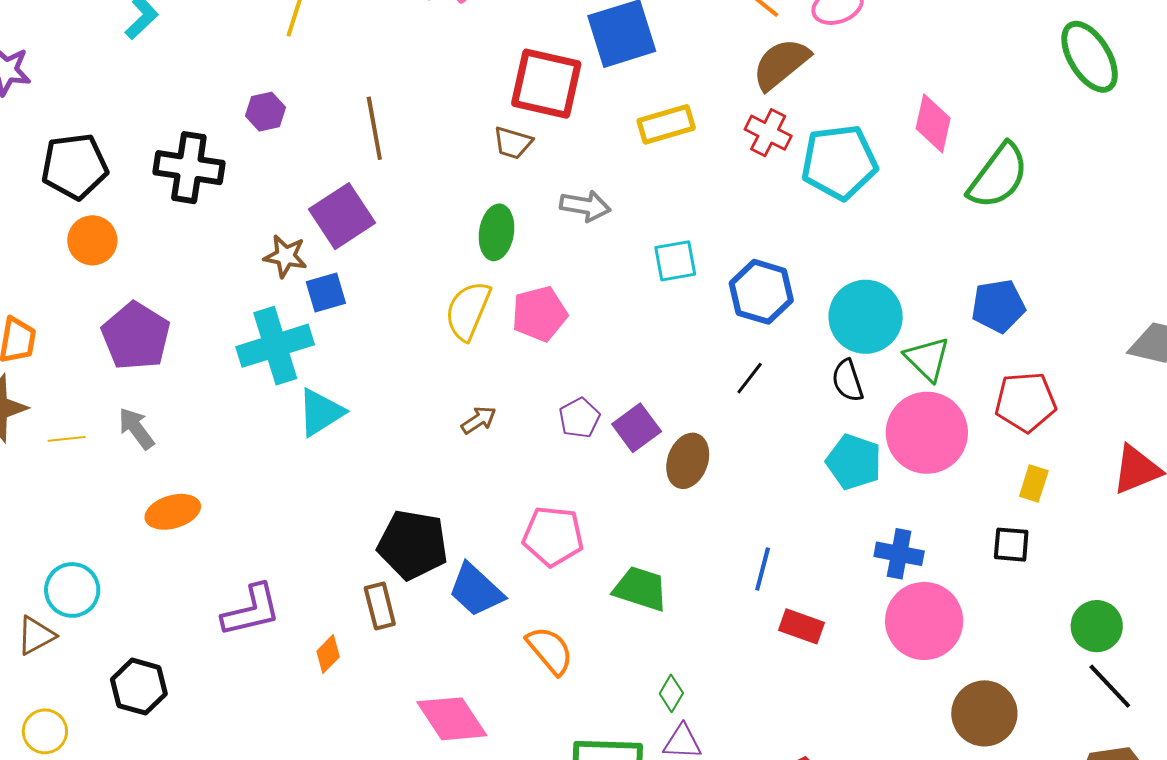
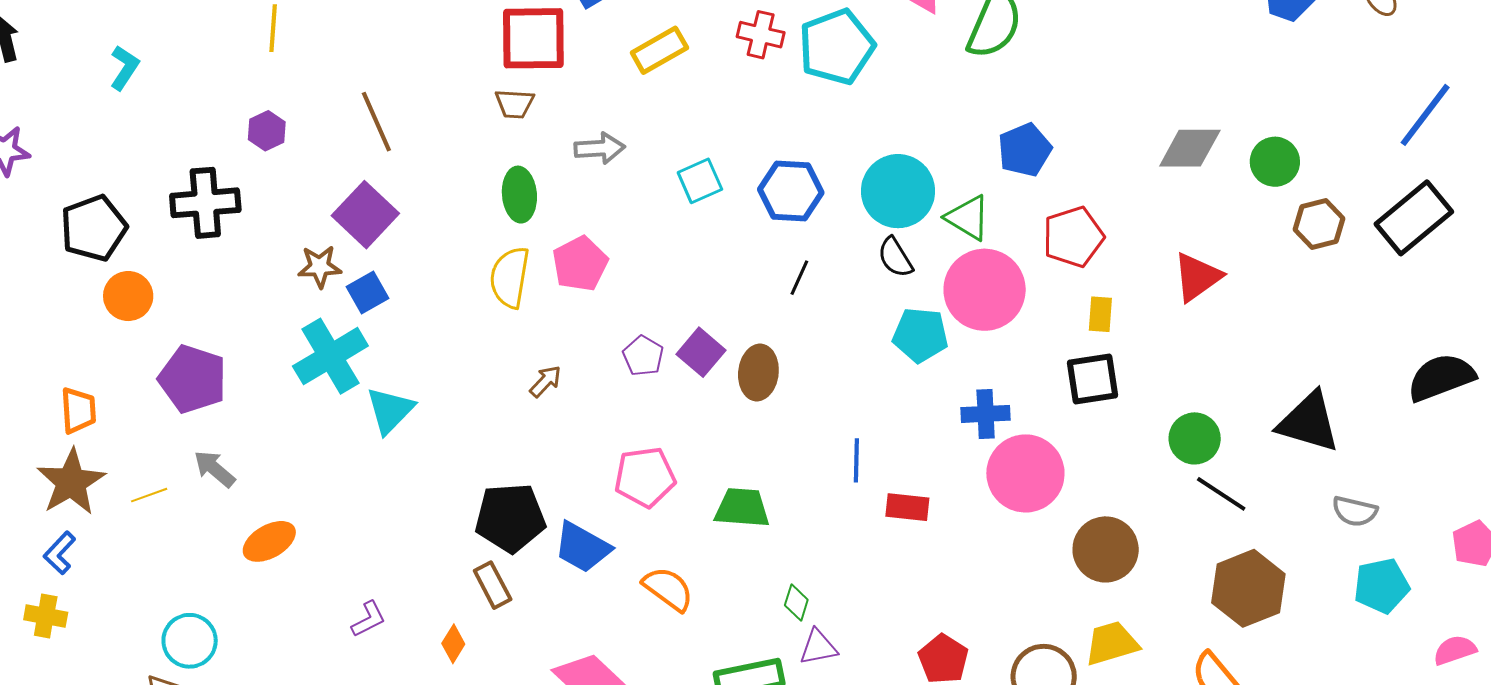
black square: (1011, 545) -> (1093, 379), size x1.4
purple L-shape: (251, 610) -> (369, 619), size x0.6

